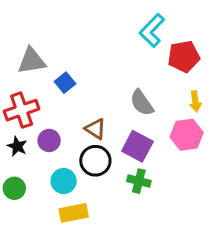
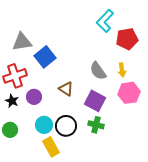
blue square: (65, 83) -> (45, 57), size x1.5
yellow arrow: (195, 101) -> (122, 70), moved
black circle: (95, 161) -> (66, 126), moved
yellow rectangle: (74, 213) -> (51, 147), turned 72

